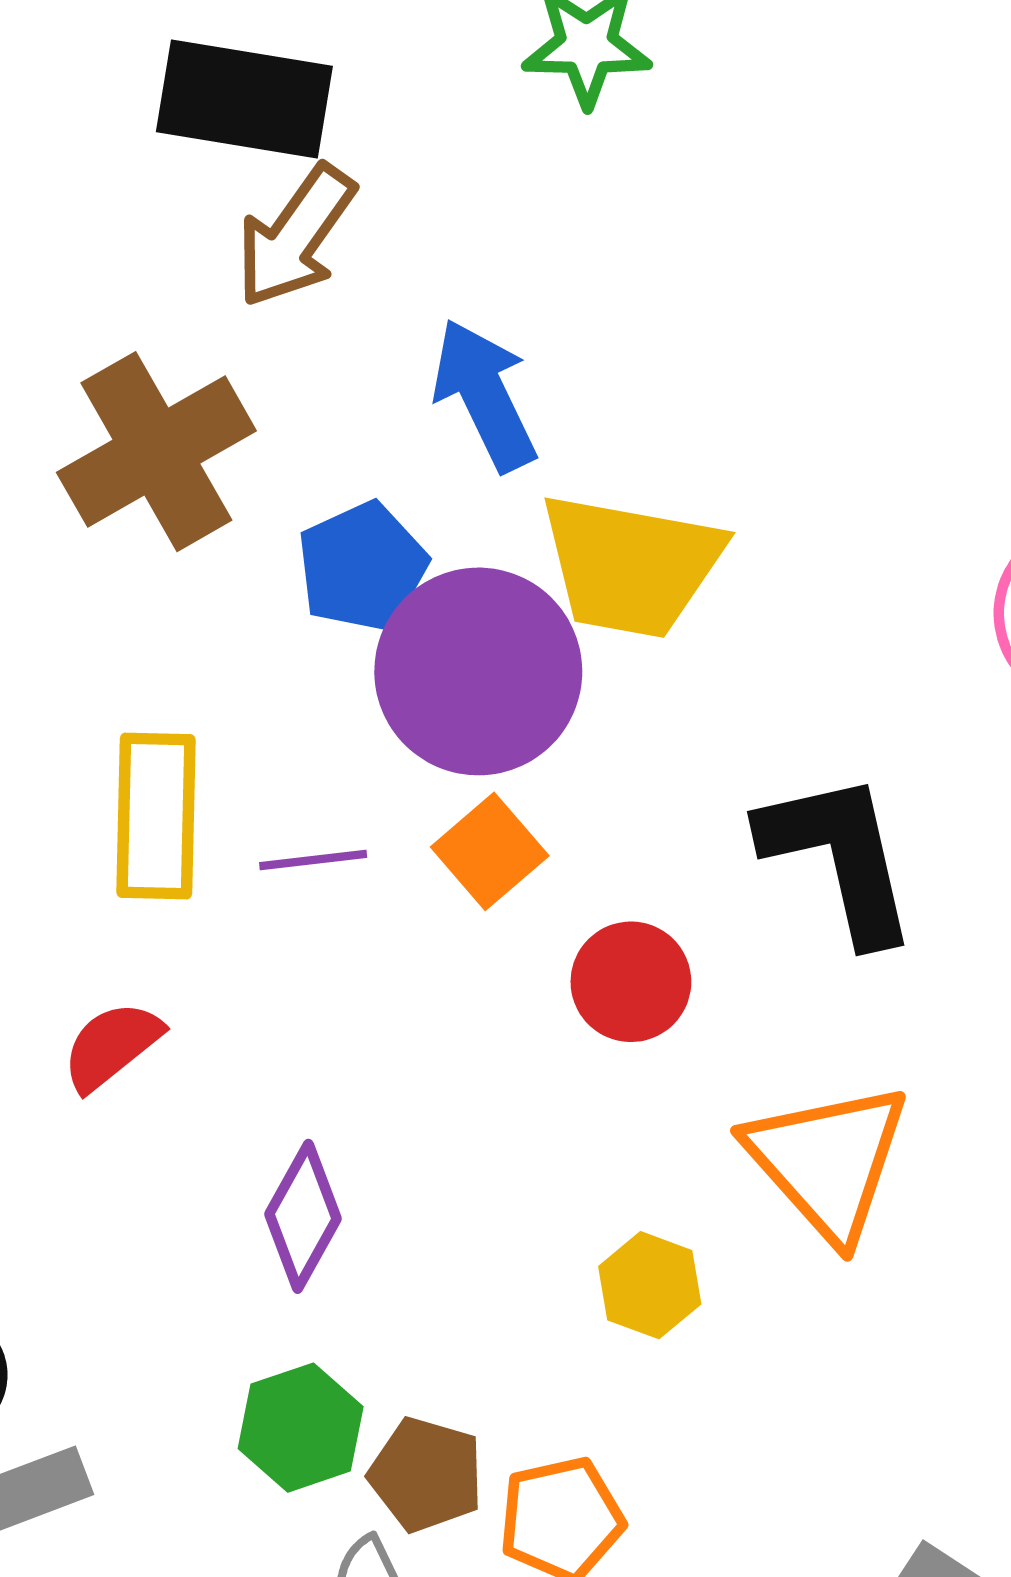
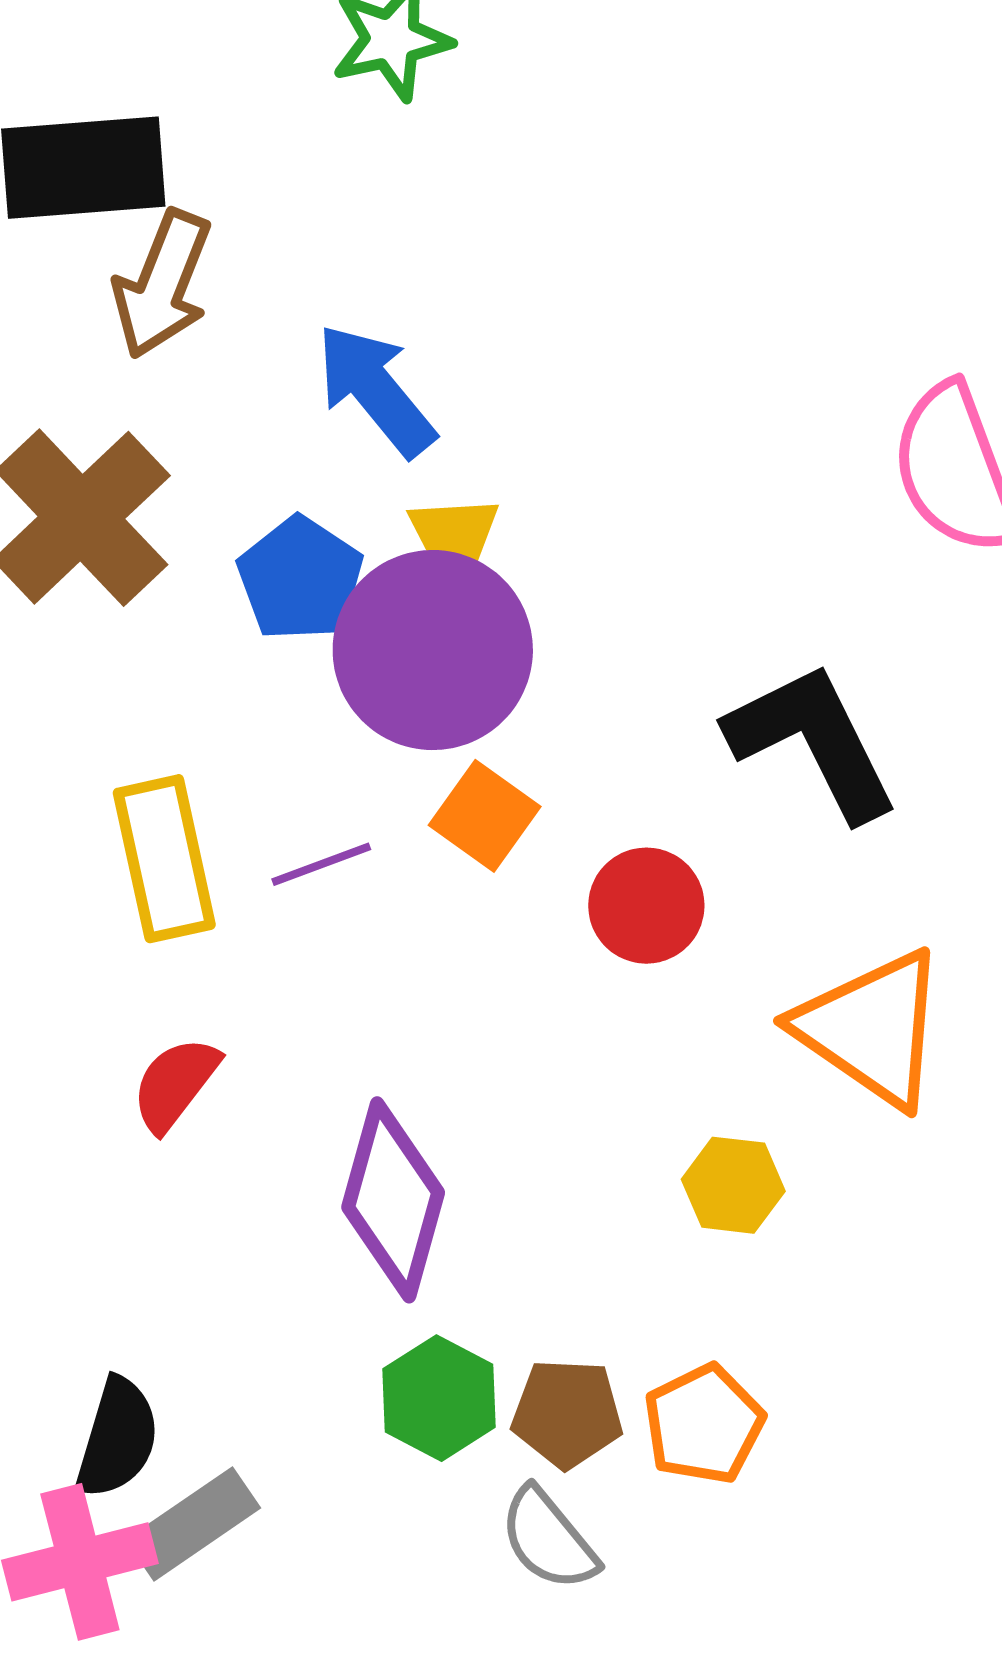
yellow trapezoid: (631, 565) -> (454, 532), moved, size x0.5
purple diamond: (303, 1216) -> (393, 1200), size x1.4

